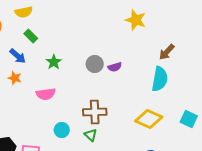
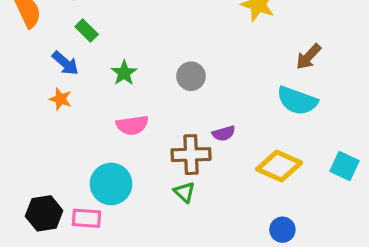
purple semicircle: (115, 67) -> (224, 133), moved
cyan semicircle: (160, 79) -> (297, 101), turned 100
pink semicircle: (46, 94) -> (132, 125), moved
cyan circle: (62, 130) -> (111, 184), moved, size x1.6

